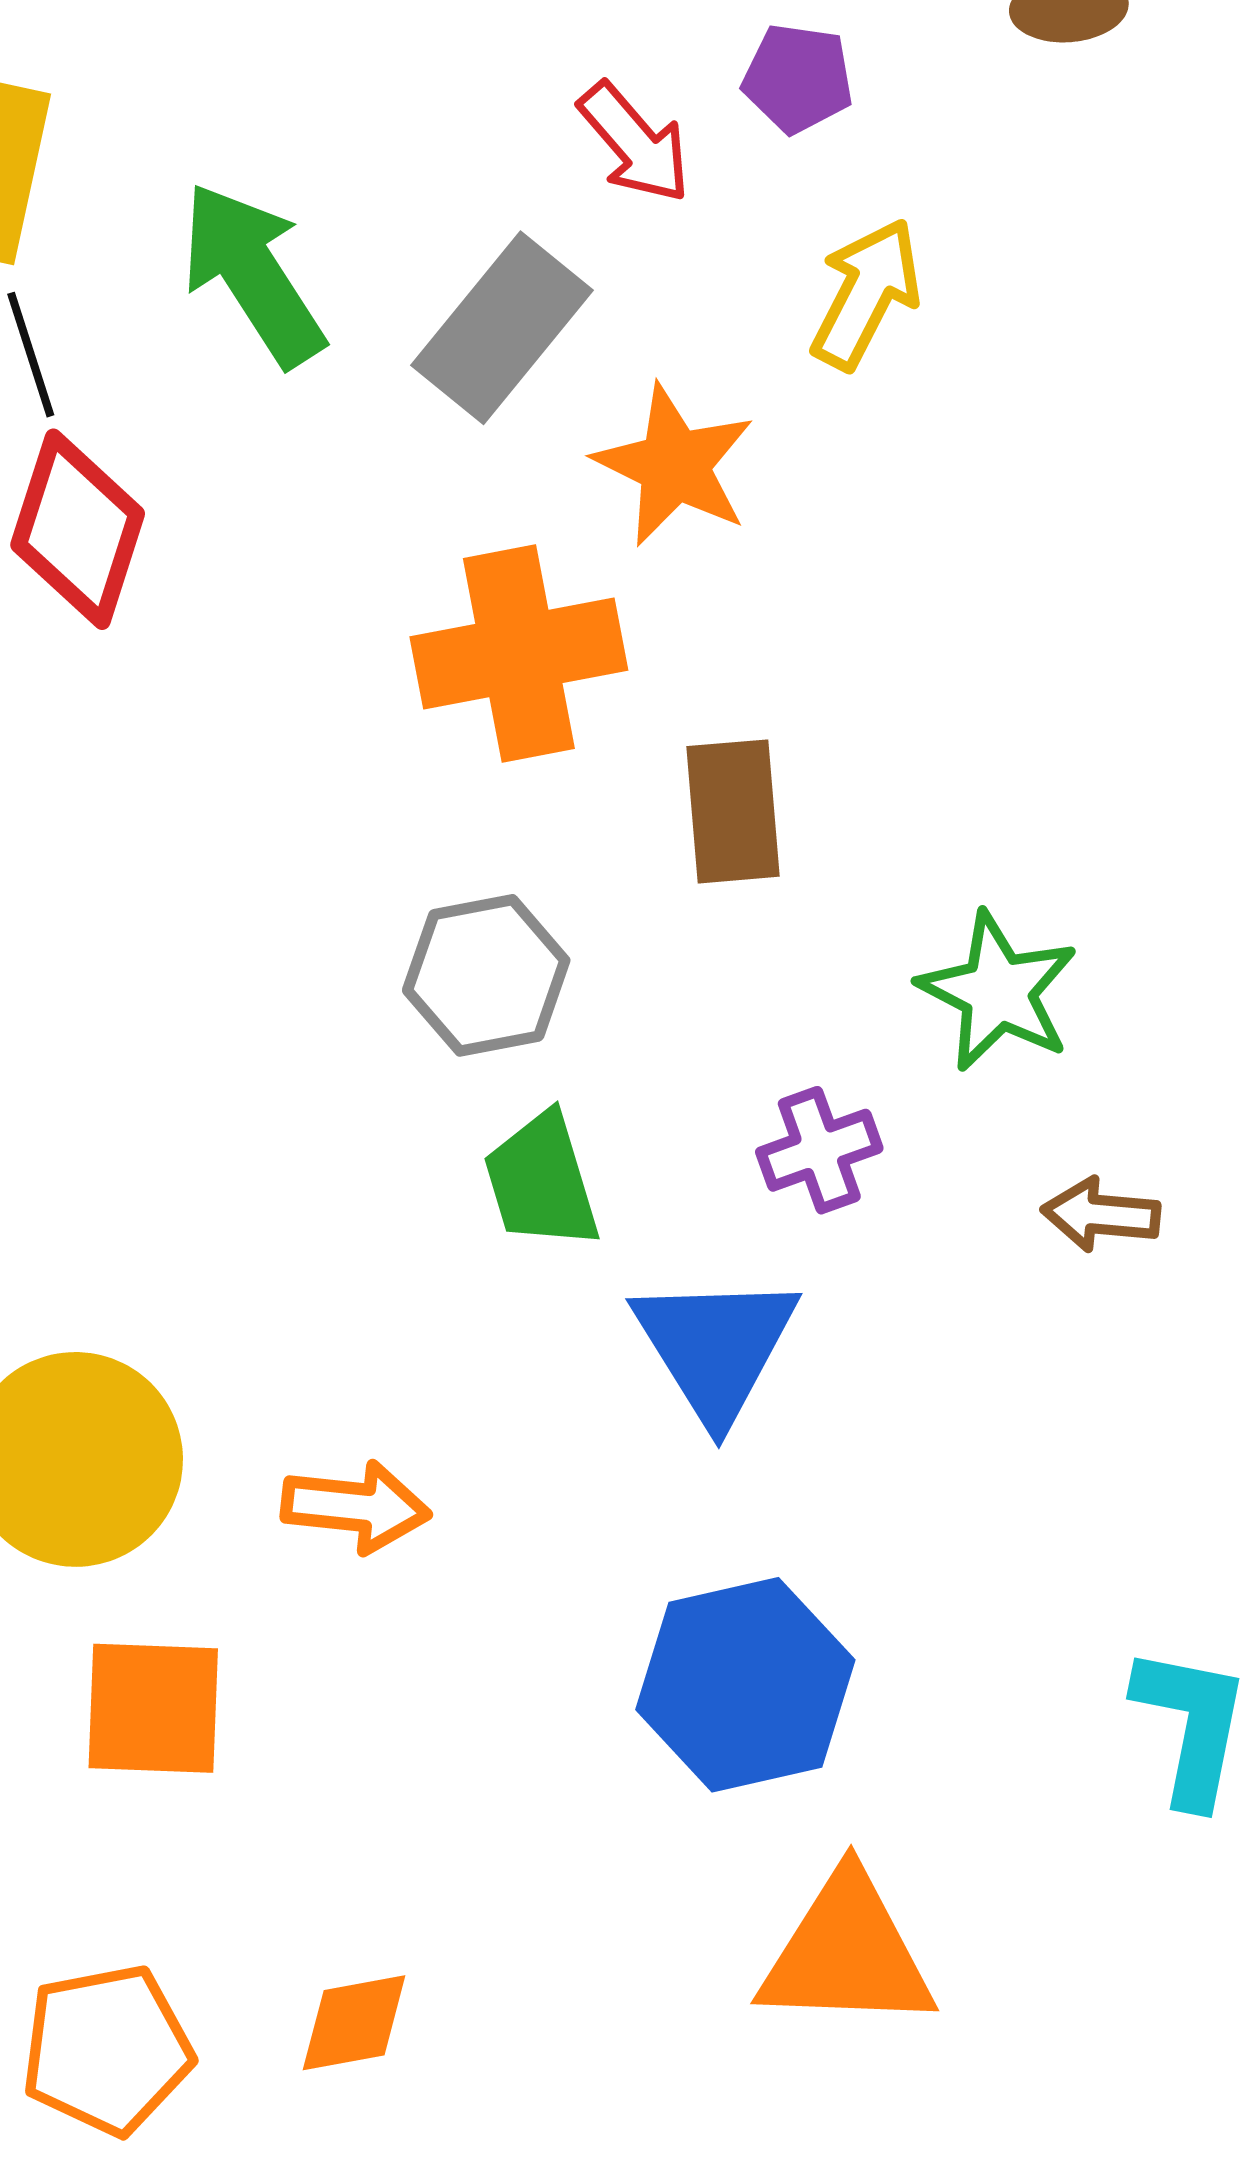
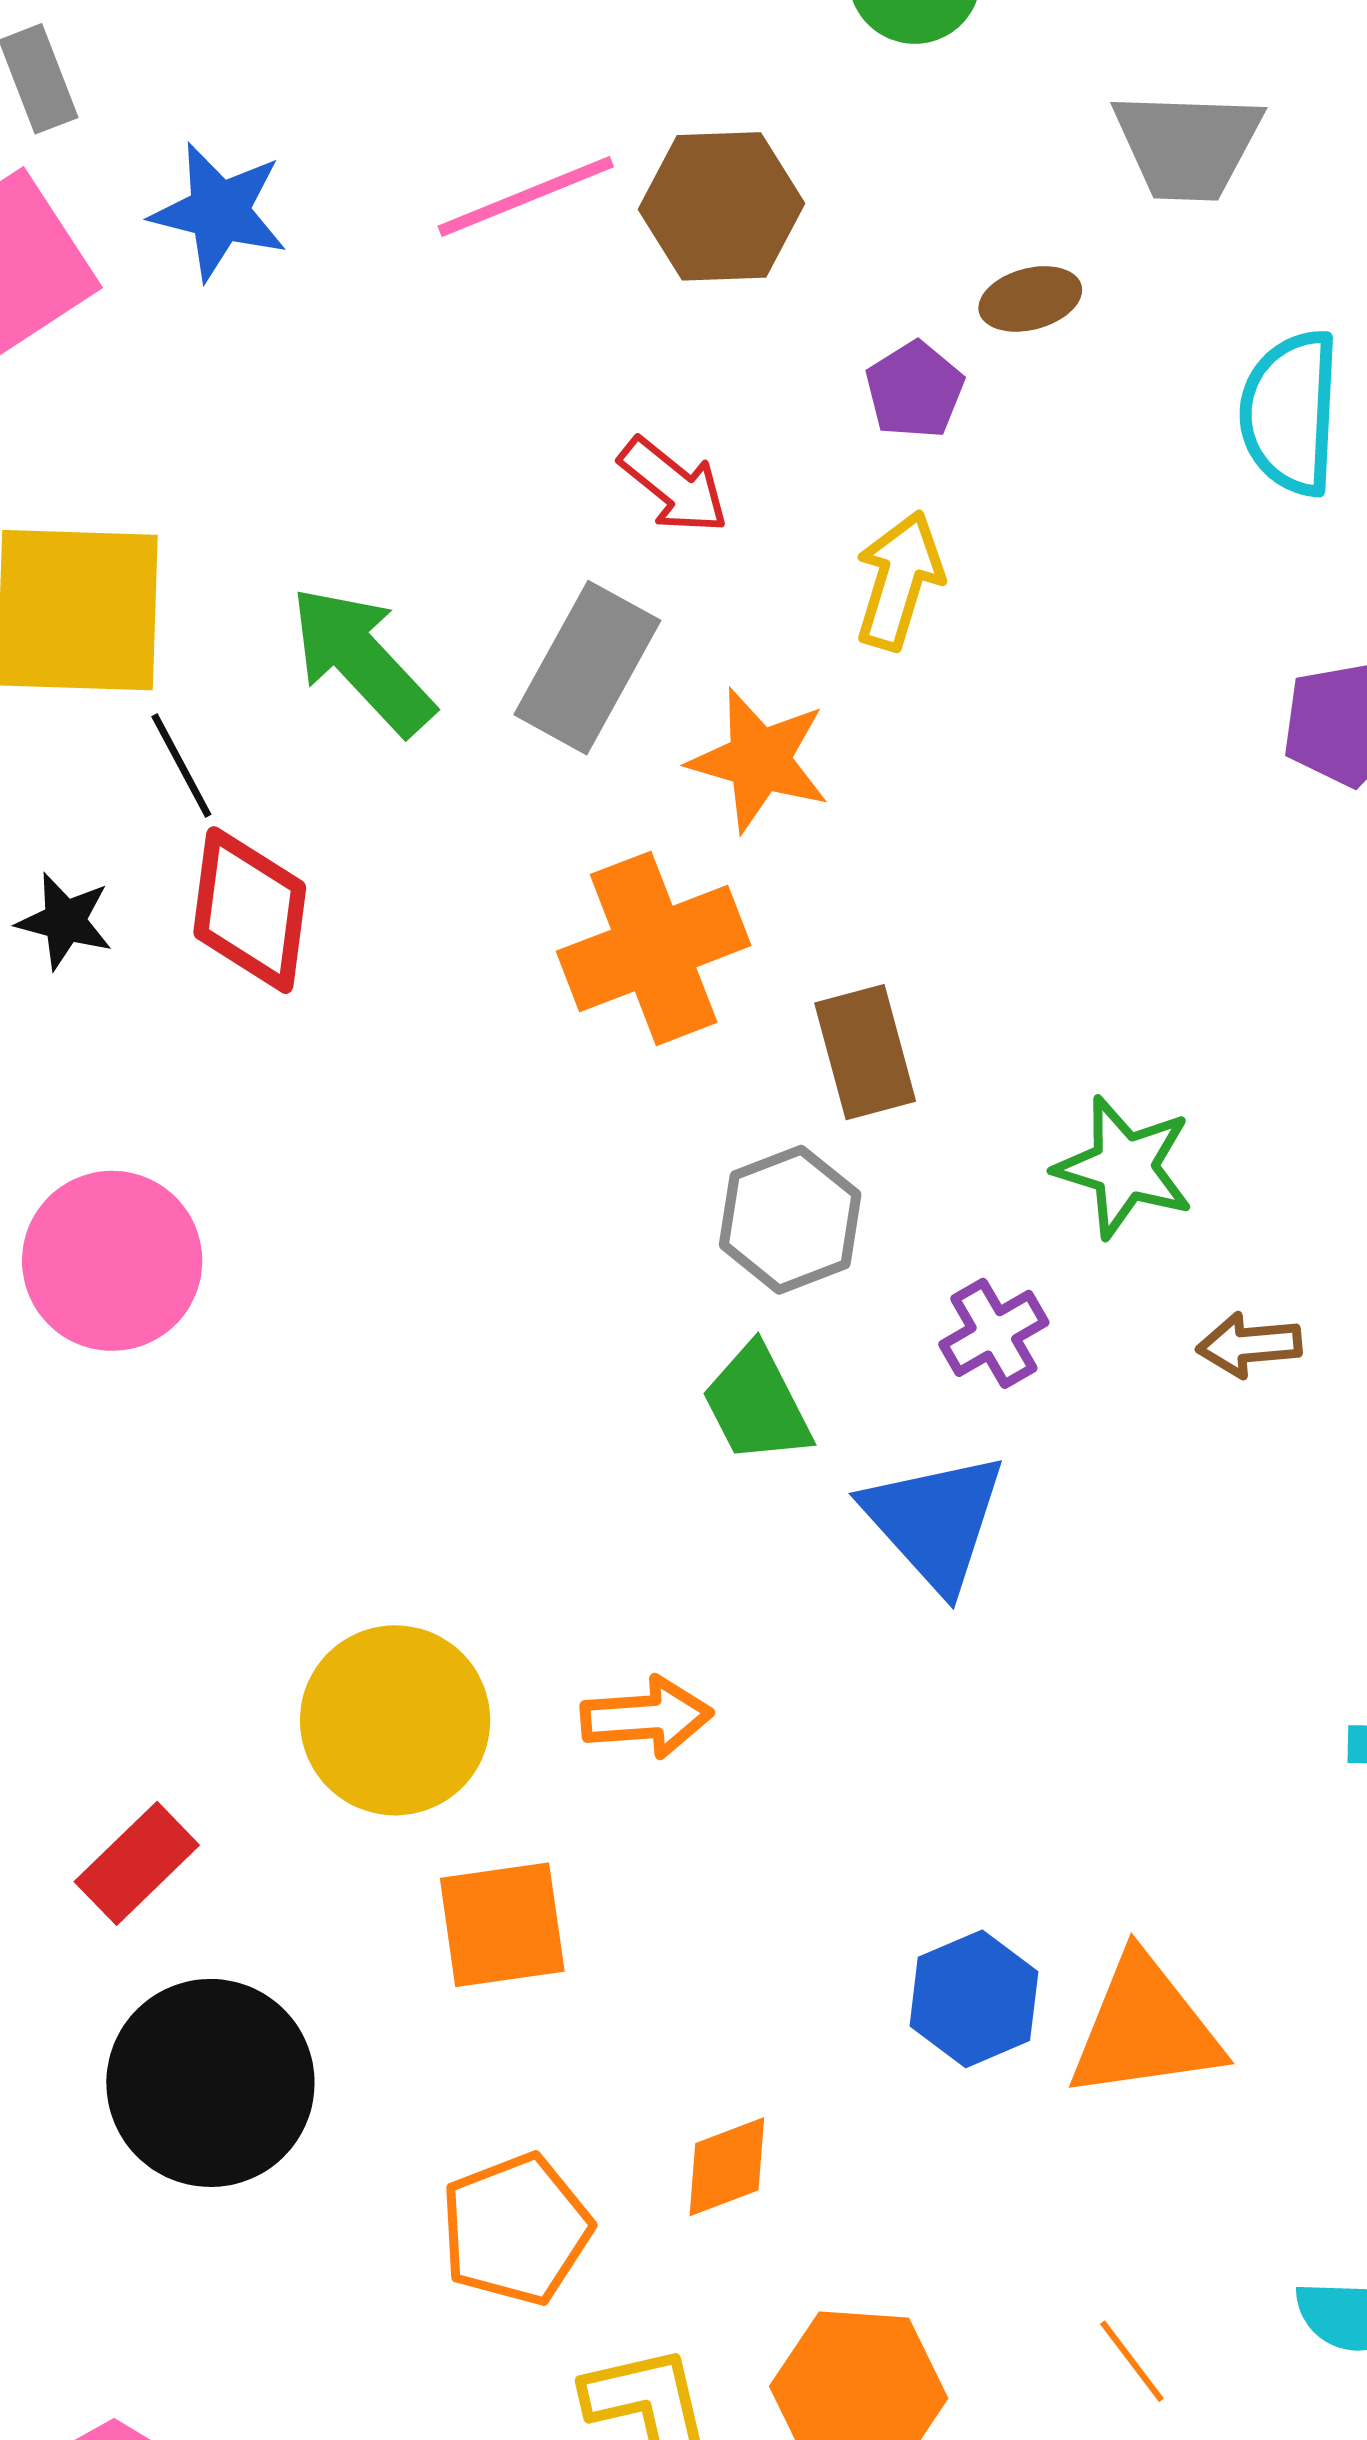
purple pentagon: (798, 78) -> (915, 390), moved, turned -30
gray hexagon: (486, 975) -> (790, 1220), moved
blue hexagon: (745, 1685) -> (974, 1999), moved, size x0.7

